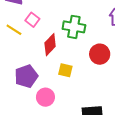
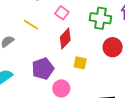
pink square: (32, 20) -> (62, 13), moved
green cross: (74, 27) -> (100, 18), moved

